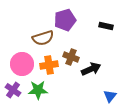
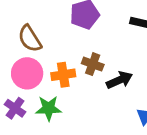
brown semicircle: (43, 38) -> (30, 39), moved, turned 75

